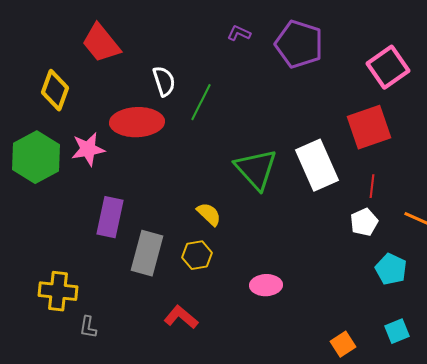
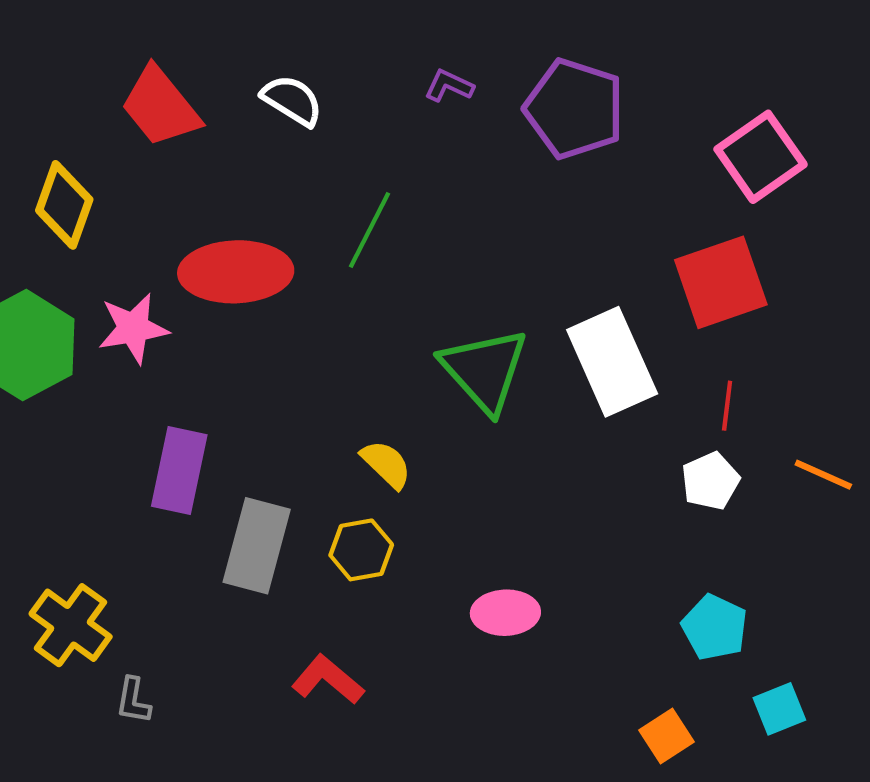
white semicircle: (164, 81) -> (292, 100), moved, turned -40
cyan pentagon: (391, 269) -> (715, 627), moved
yellow cross: (58, 291) -> (71, 625), turned 30

